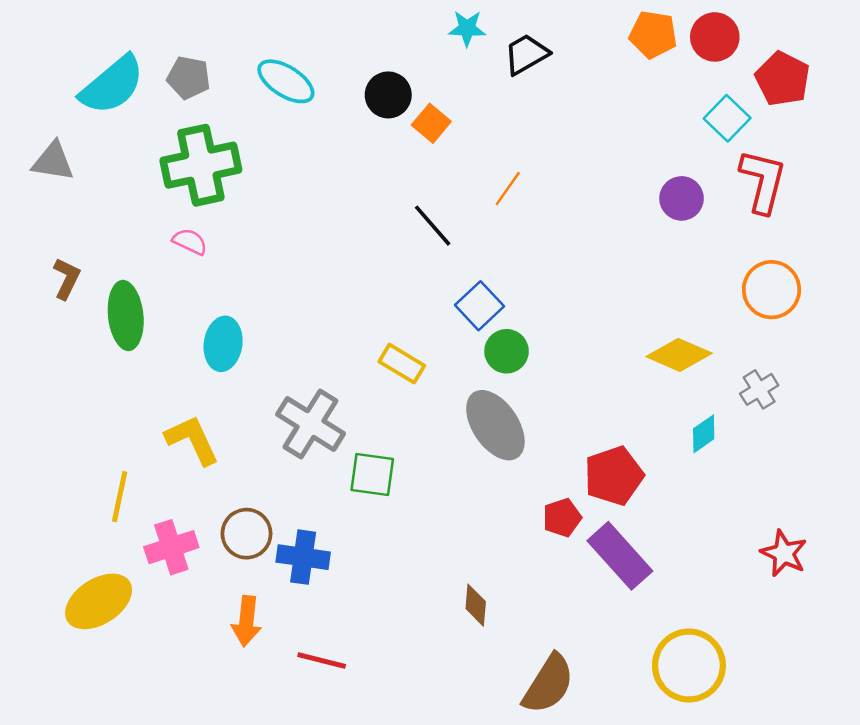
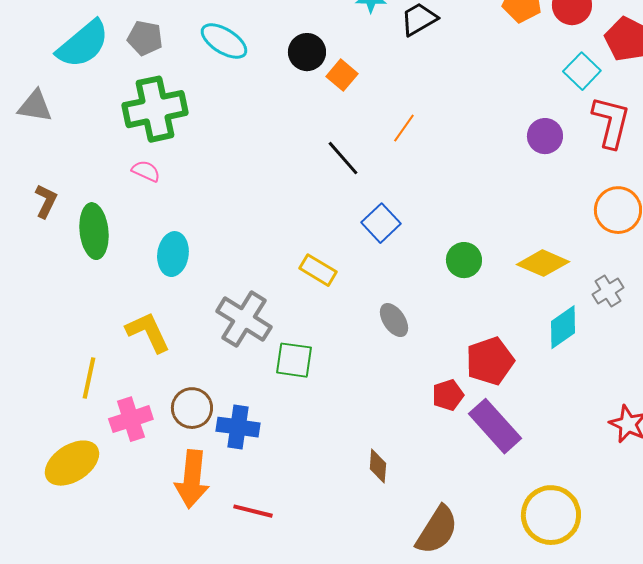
green circle: (507, 351) -> (464, 260), moved
gray ellipse: (495, 425) -> (394, 320), size x0.6
cyan diamond: (704, 434) -> (563, 327), size x1.4
orange arrow: (246, 621) -> (192, 479), size x1.4

